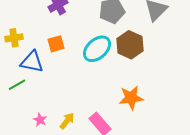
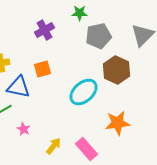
cyan ellipse: (97, 49) -> (84, 92), moved
pink star: (40, 120) -> (24, 129), moved

